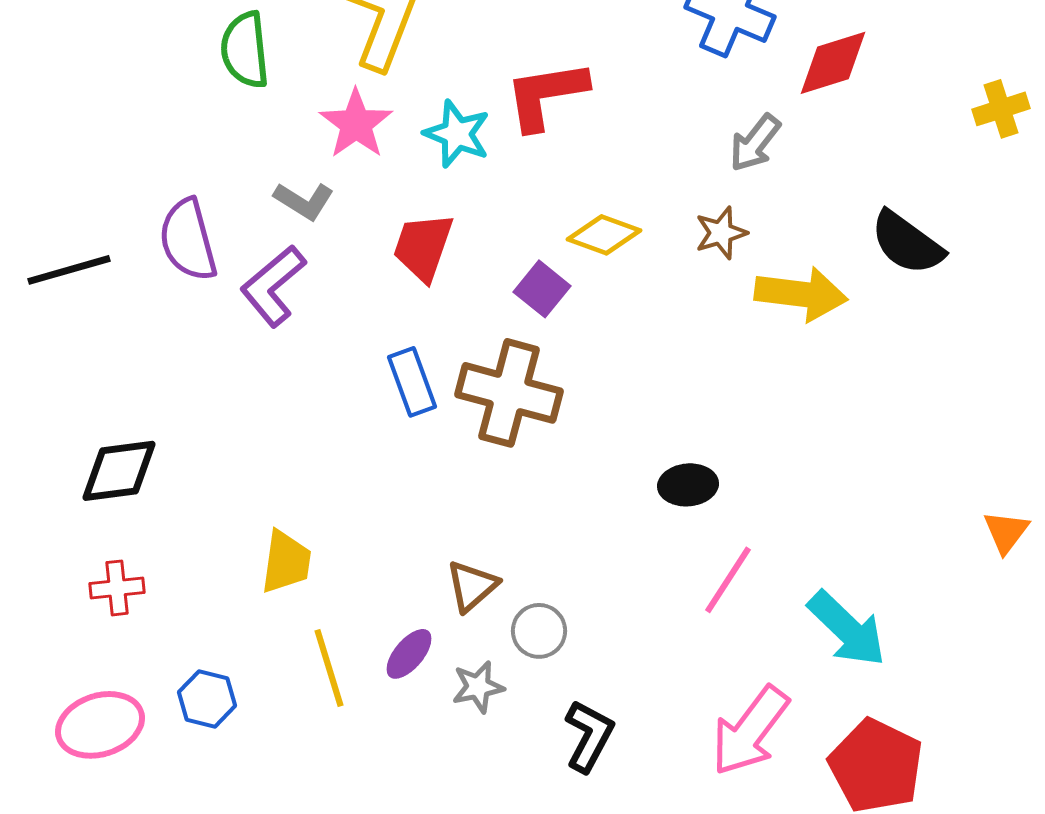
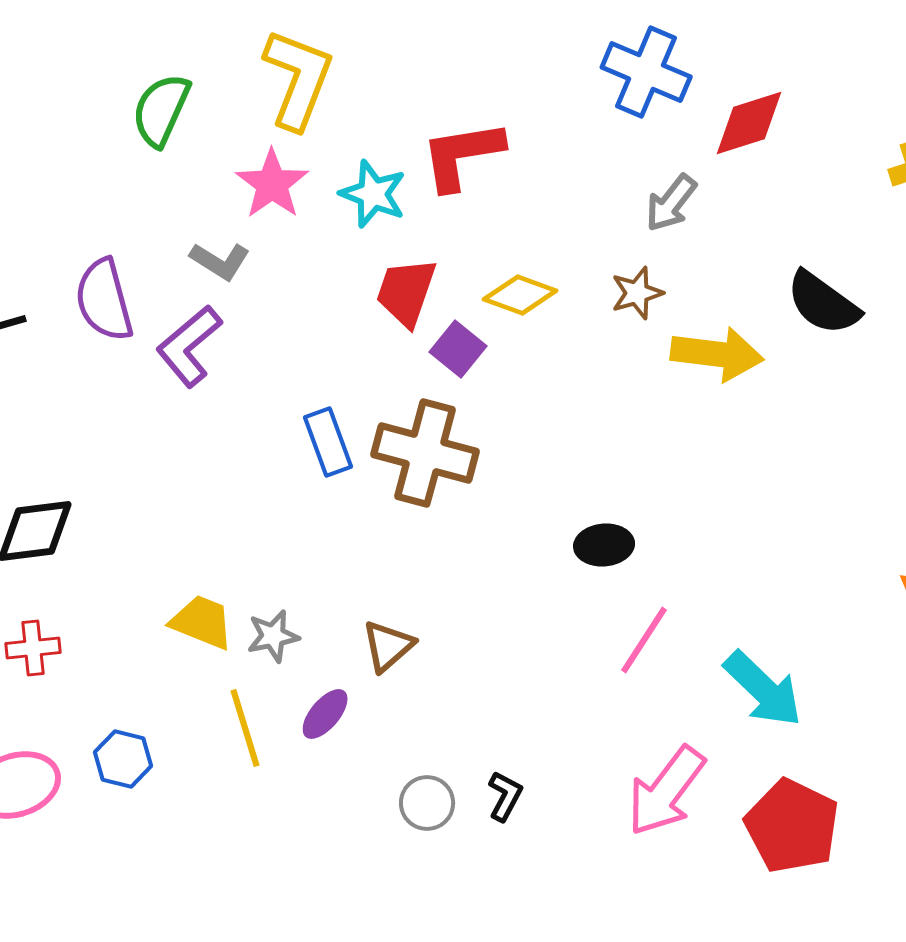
green semicircle: (245, 50) -> (161, 110), turned 30
red trapezoid: (423, 247) -> (406, 292), moved
yellow trapezoid: (286, 562) -> (202, 622), turned -76
gray circle: (539, 631) -> (427, 803), moved
gray star: (478, 687) -> (273, 636), moved
black L-shape: (589, 736) -> (505, 796), size x0.7

